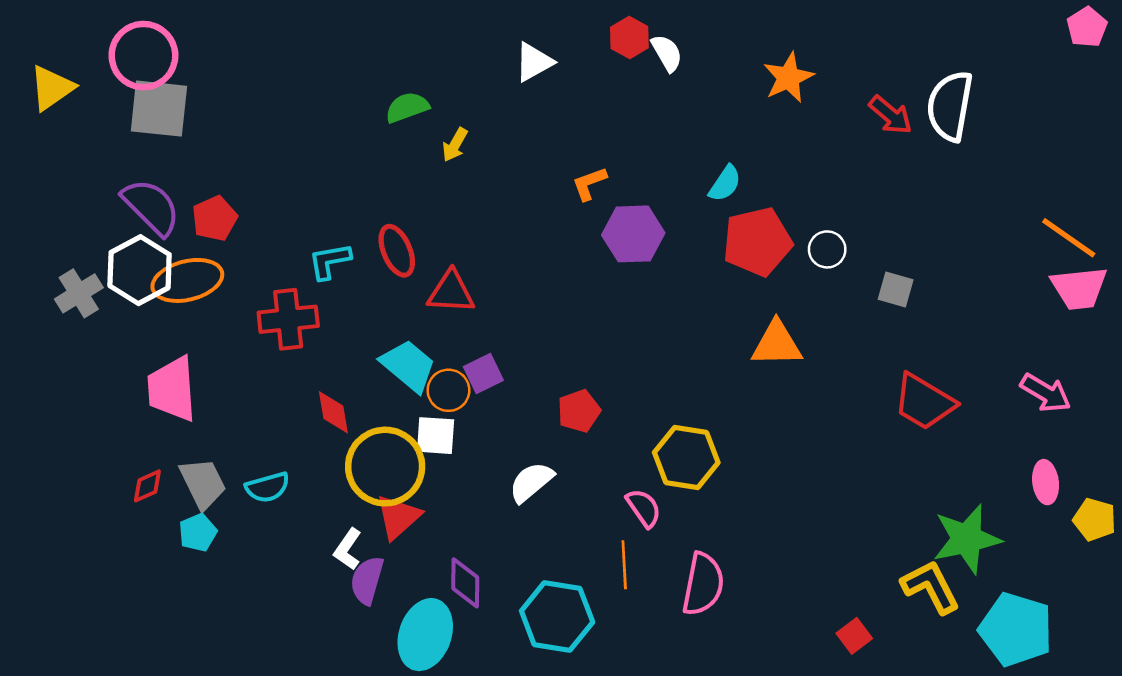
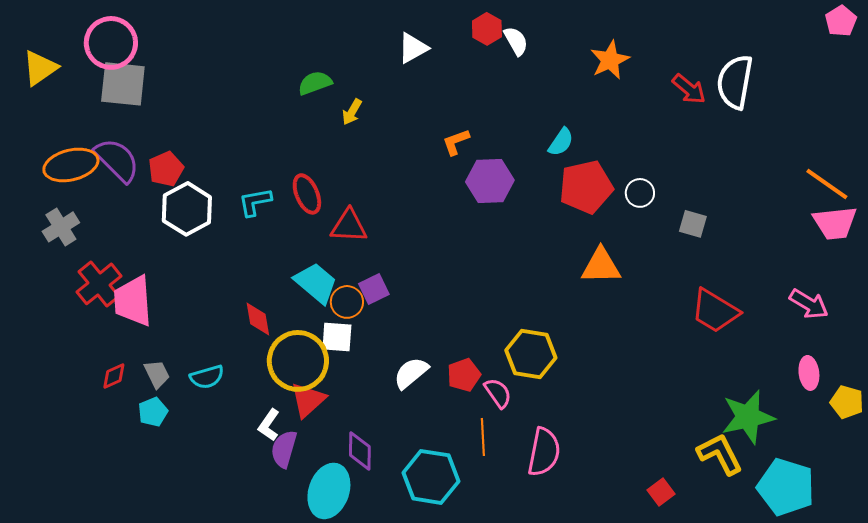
white hexagon: (140, 270) -> (187, 209), moved
orange ellipse: (187, 280) -> (71, 165), moved
red cross: (288, 319) -> (99, 284), moved, turned -33
red pentagon: (579, 411) -> (464, 375), moved
gray trapezoid: (203, 483) -> (157, 374), size x0.7

